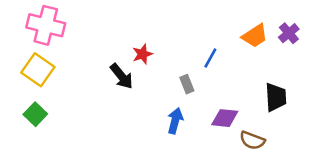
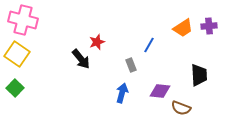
purple cross: (289, 33) -> (209, 26), turned 35

